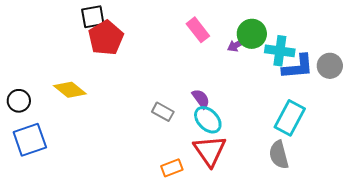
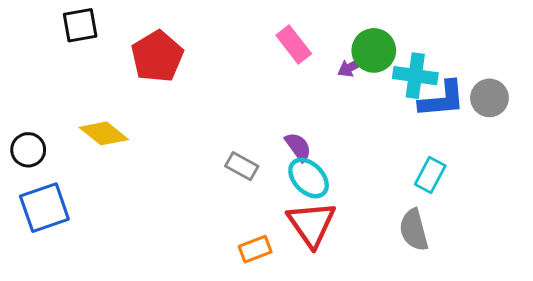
black square: (93, 17) -> (80, 25), moved
cyan rectangle: (290, 118) -> (430, 175), size x0.7

